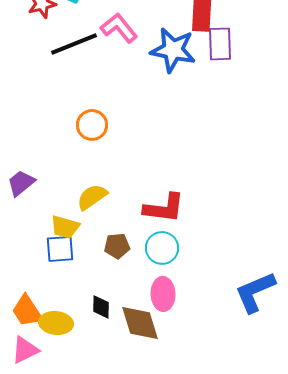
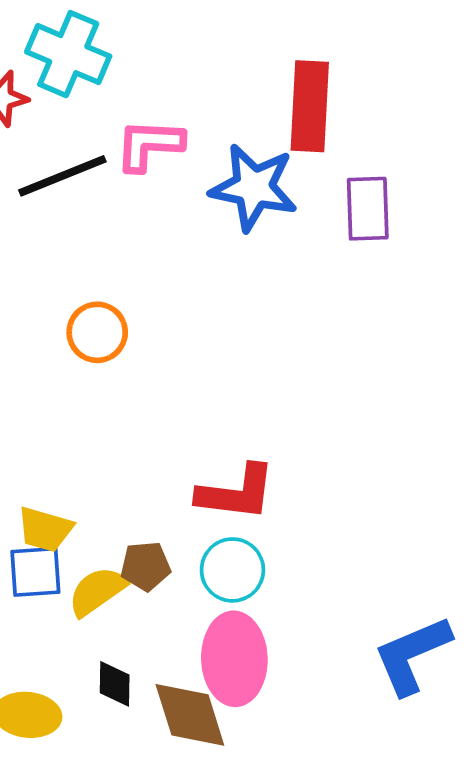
pink L-shape: (119, 28) -> (149, 145), turned -48
purple rectangle: (220, 44) -> (368, 209), moved
yellow semicircle: (92, 197) -> (97, 591), moved
pink ellipse: (163, 294) -> (234, 659), size x1.4

